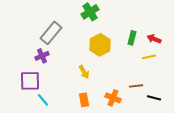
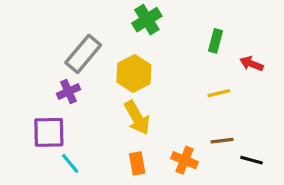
green rectangle: (132, 38) -> (216, 41), moved
yellow hexagon: (100, 45) -> (134, 74), moved
yellow line: (149, 57) -> (219, 93), moved
yellow arrow: (84, 72) -> (137, 118), size x1.5

